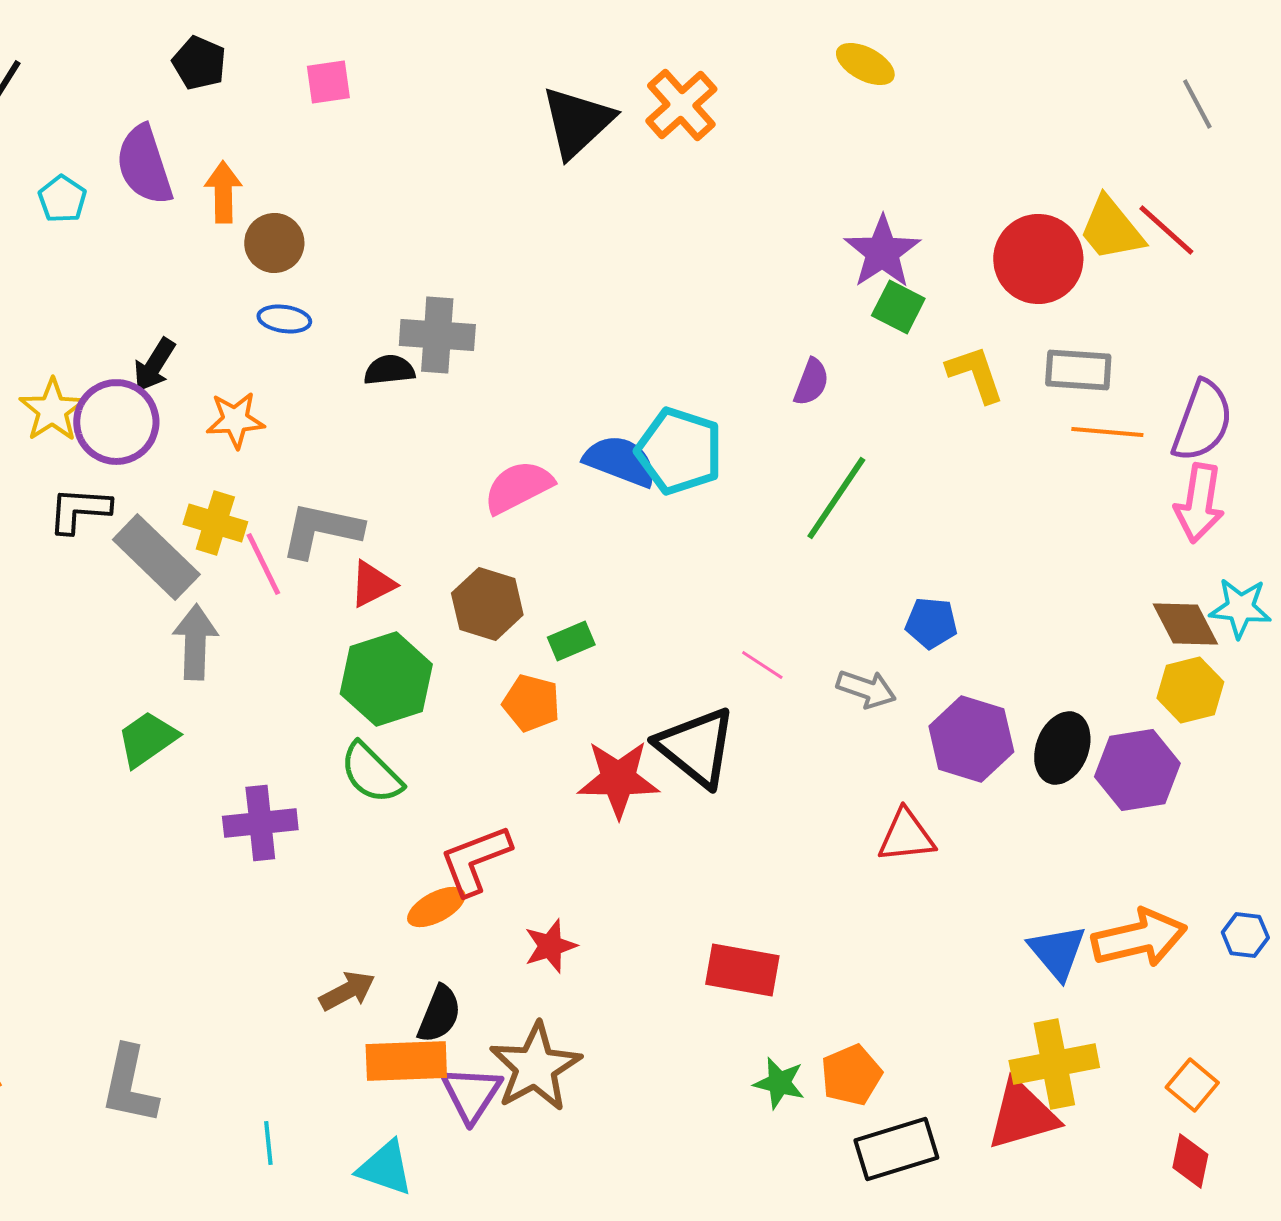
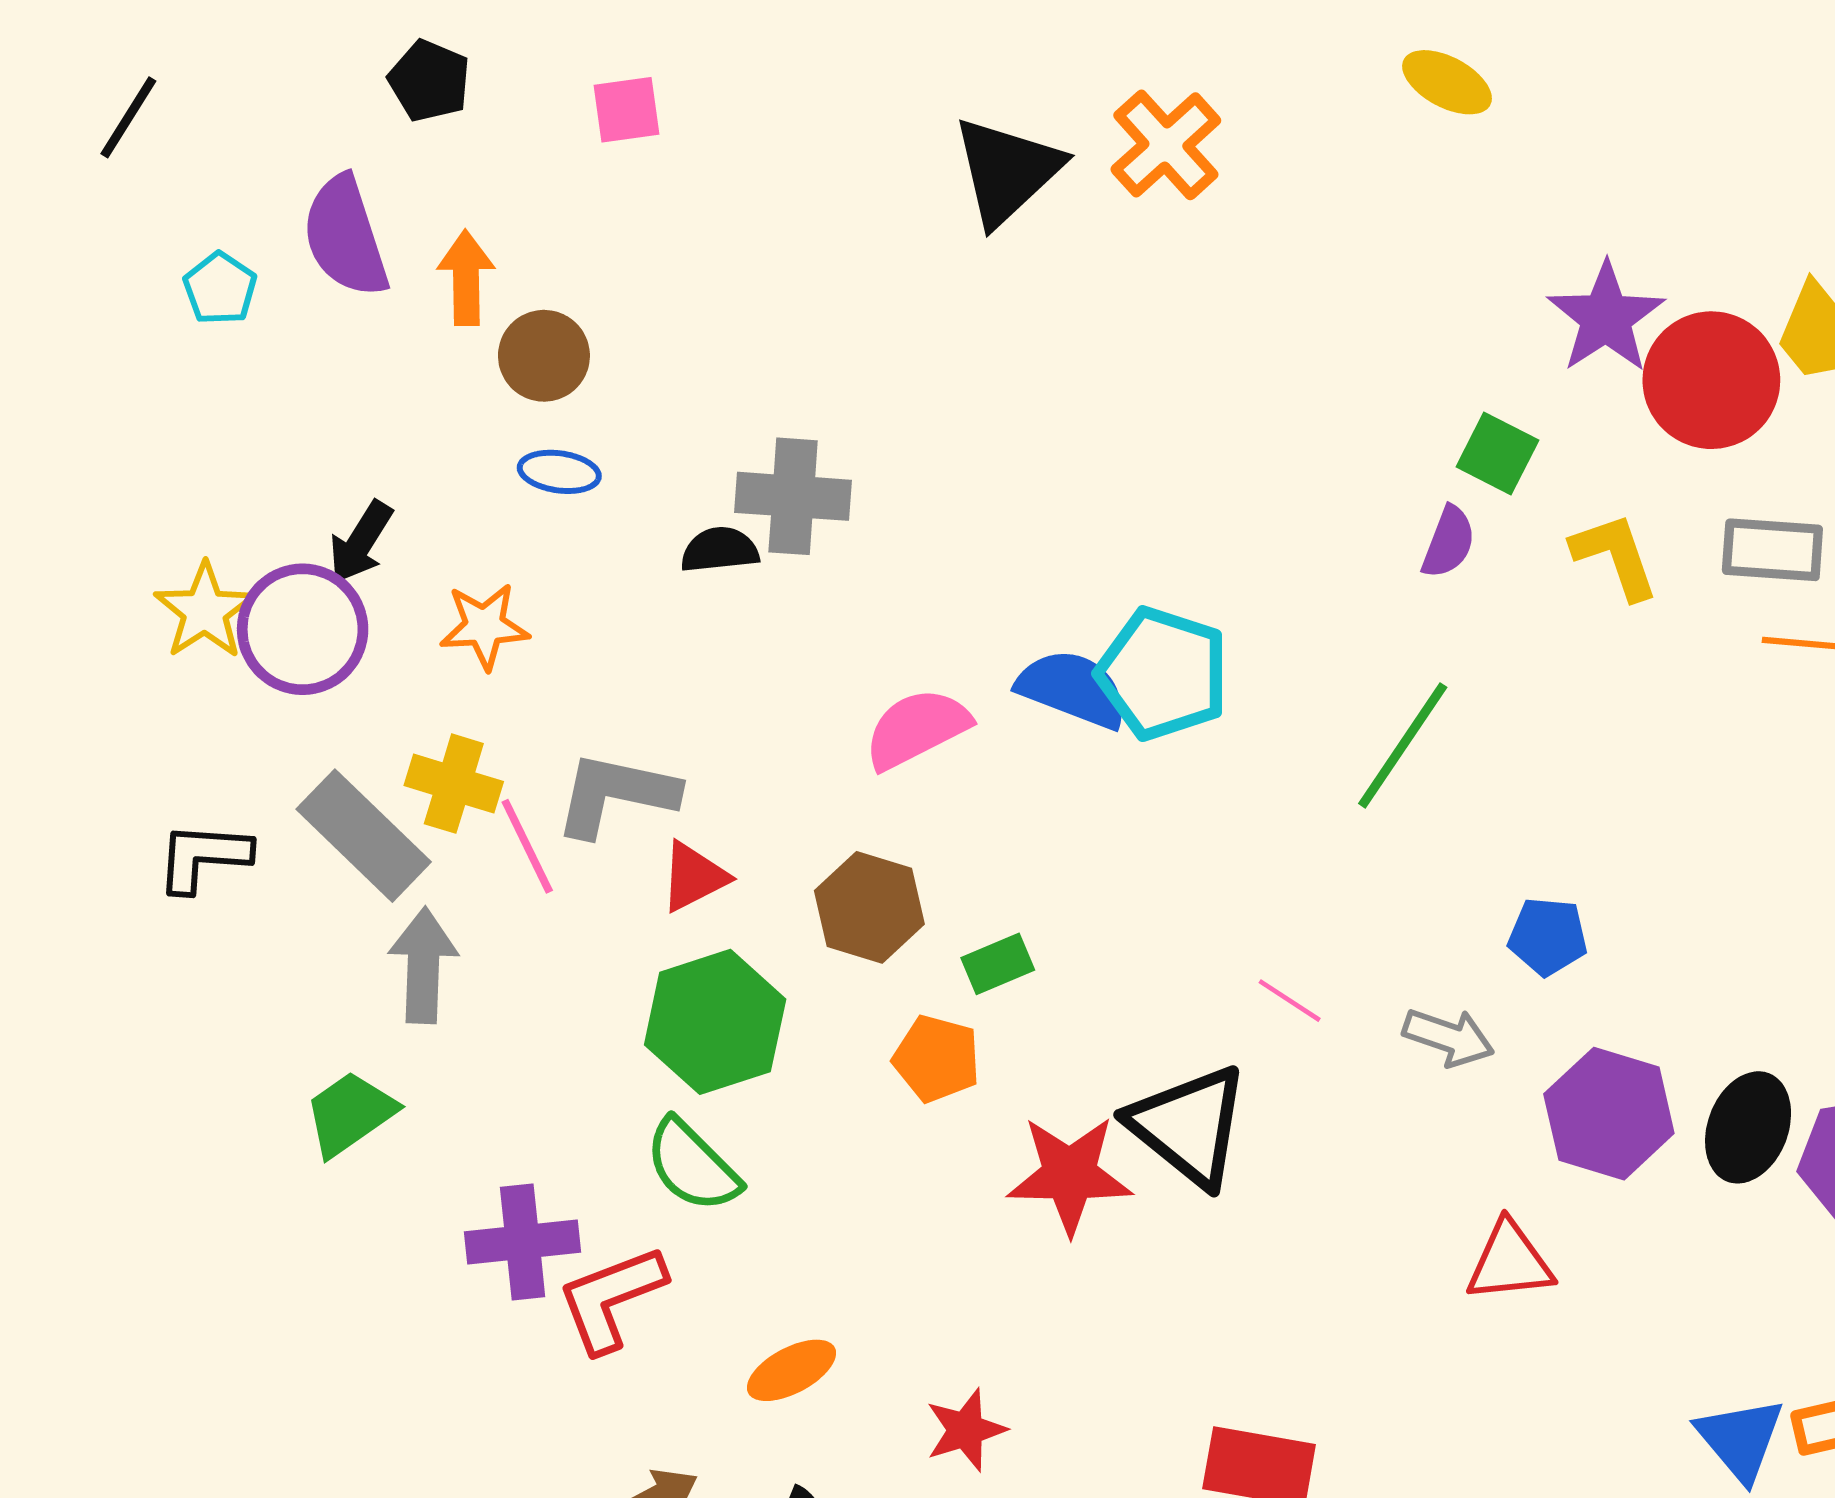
purple star: (882, 252) -> (1606, 318), moved
purple semicircle: (811, 382) -> (1449, 542), moved
black L-shape: (79, 510) -> (203, 857), moved
red L-shape: (475, 860) -> (611, 1299), moved

